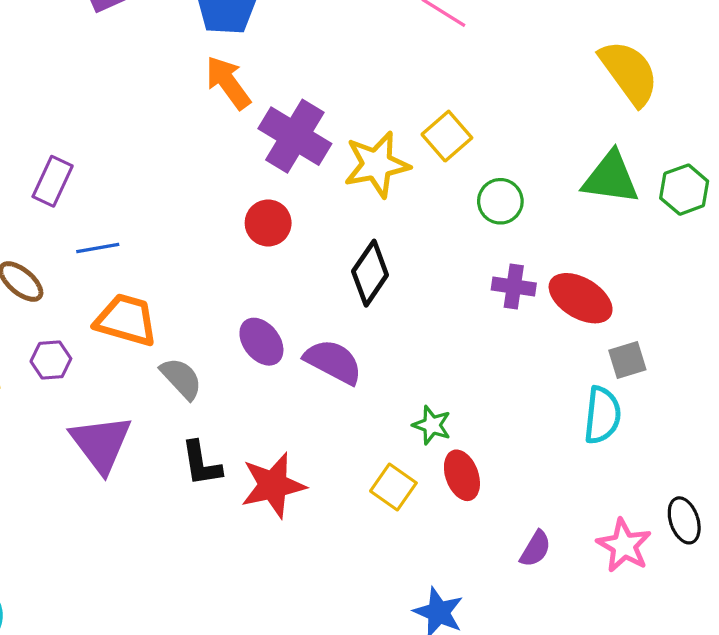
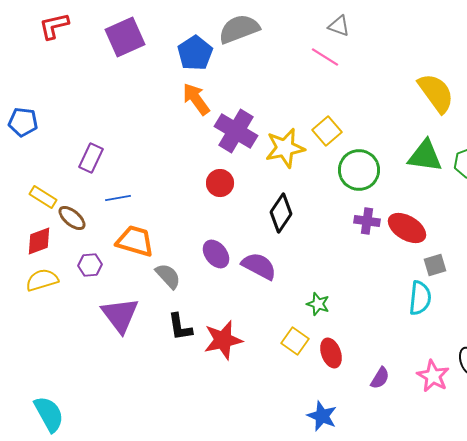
green circle: (500, 201) -> (359, 170), size x1.5
red ellipse: (462, 475) -> (331, 353), moved

